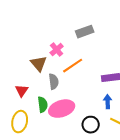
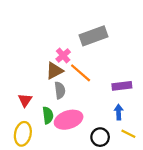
gray rectangle: (85, 32) -> (94, 36), size x1.4
brown triangle: (39, 64) -> (54, 71), moved, turned 42
orange line: (73, 66) -> (81, 73), turned 75

